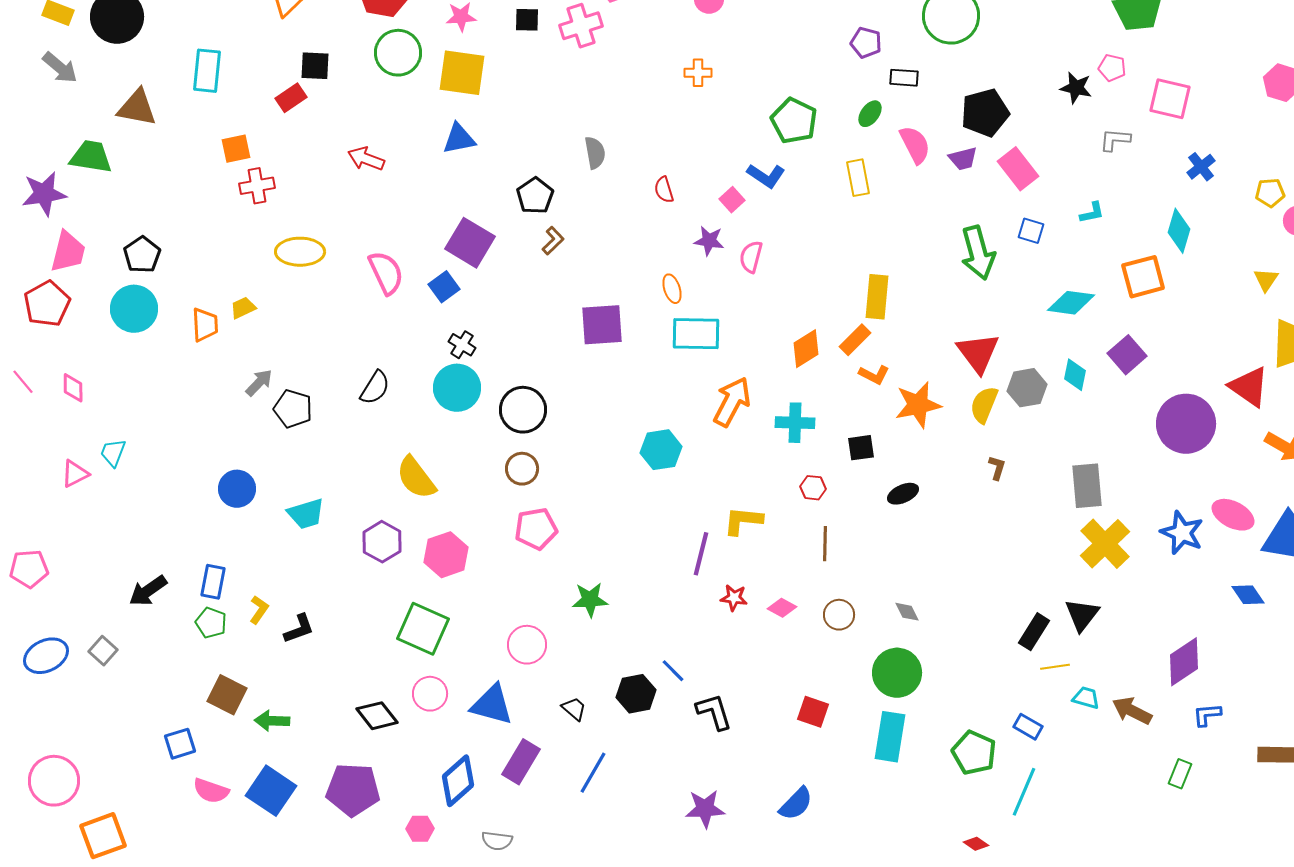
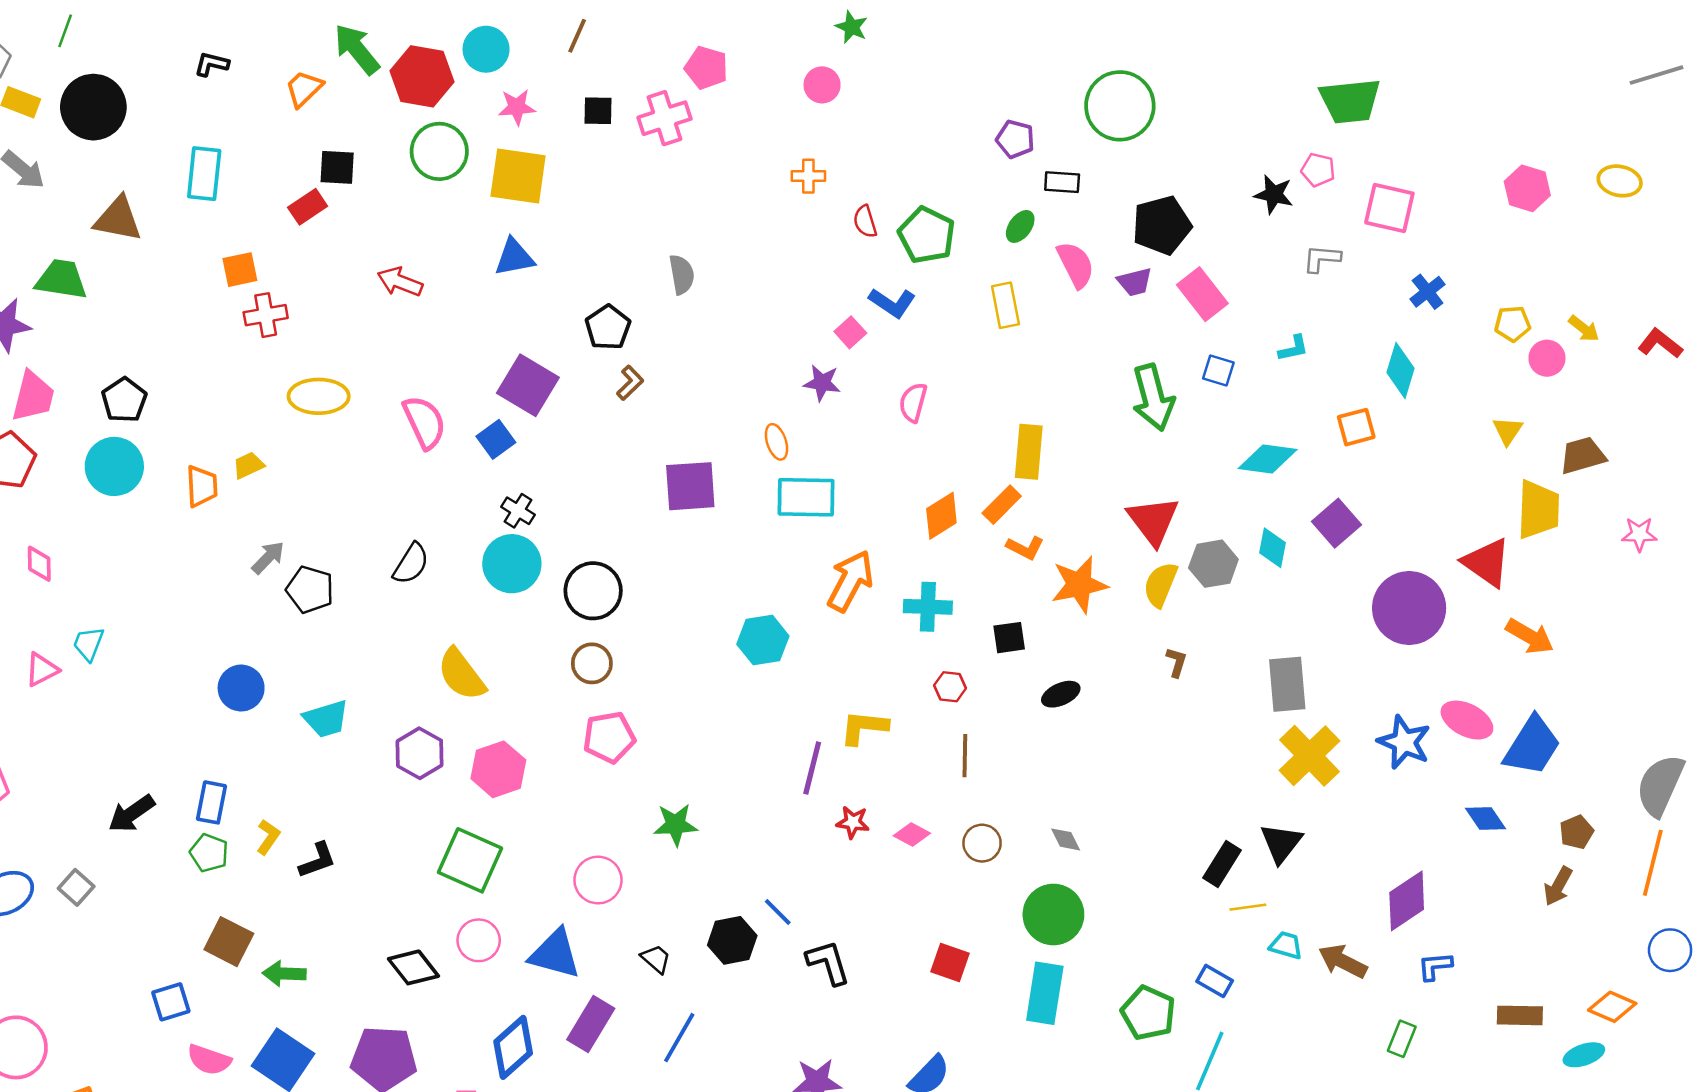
red semicircle: (664, 190) -> (865, 222), moved
pink semicircle: (751, 257) -> (913, 402), moved
orange square: (1143, 277) -> (1356, 427), size x0.7

